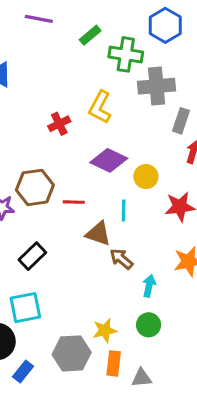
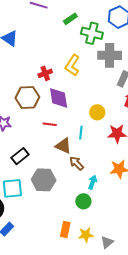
purple diamond: (109, 160) -> (59, 98), moved, turned 50
brown hexagon: (35, 187) -> (27, 98), moved
green circle: (149, 325) -> (83, 201), moved
yellow star: (105, 330) -> (86, 235), moved
gray hexagon: (72, 353) -> (44, 180), moved
gray triangle: (142, 378) -> (107, 242), moved, turned -40

